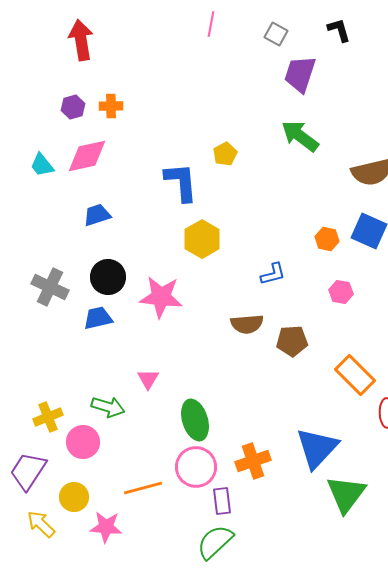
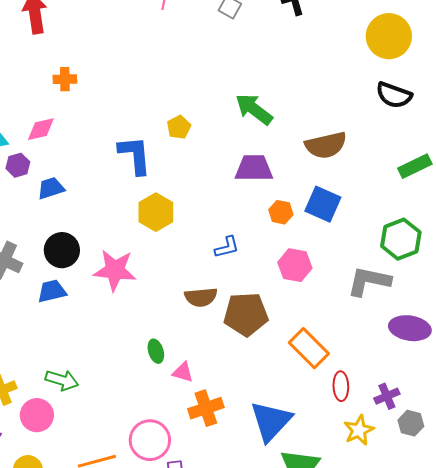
purple trapezoid: (300, 74) -> (254, 168), moved, turned 72
purple hexagon: (73, 107) -> (18, 165), moved
pink diamond: (87, 156) -> (41, 129), size x0.7
pink hexagon: (341, 292) -> (295, 265), size x1.4
brown pentagon: (292, 341) -> (246, 314), size x1.4
pink triangle: (148, 379) -> (183, 372), moved, turned -45
green ellipse: (195, 420) -> (156, 351), moved, size x0.6
orange cross: (253, 461) -> (206, 408), moved

